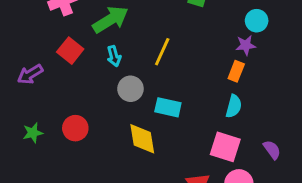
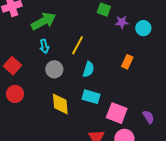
purple star: (246, 45) -> (122, 22), moved
red square: (70, 51) -> (12, 66), moved
cyan semicircle: (234, 106) -> (88, 69), moved
cyan rectangle: (168, 107) -> (91, 97), moved

